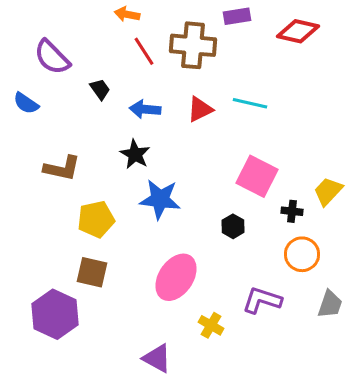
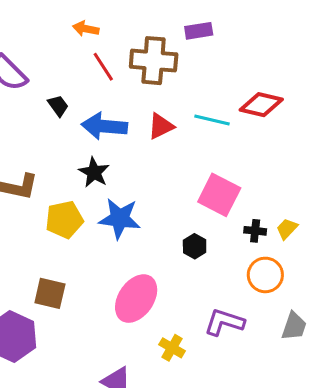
red diamond: (298, 31) -> (261, 105), moved
blue arrow: (145, 109) -> (104, 126), size x1.4
yellow trapezoid: (328, 191) -> (287, 229), moved, size x0.7
yellow pentagon: (96, 219) -> (64, 220), moved

